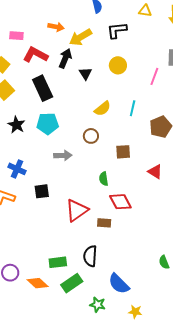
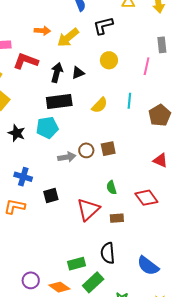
black arrow: (65, 58) -> (57, 73), moved
black triangle: (85, 74) -> (78, 73), turned 48
black rectangle: (43, 88) -> (59, 101), moved, turned -65
brown circle: (91, 136) -> (86, 150), moved
brown square: (123, 152) -> (108, 149), moved
green semicircle: (104, 179) -> (111, 188), moved
red diamond: (120, 202) -> (146, 198), moved
blue semicircle: (119, 284) -> (148, 266), moved

